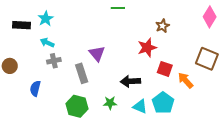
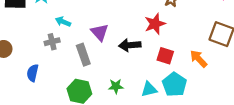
cyan arrow: (47, 43) -> (63, 22), moved
red square: (165, 69) -> (165, 56), moved
black arrow: (130, 81) -> (130, 45), moved
cyan triangle: (140, 106) -> (149, 89), turned -35

